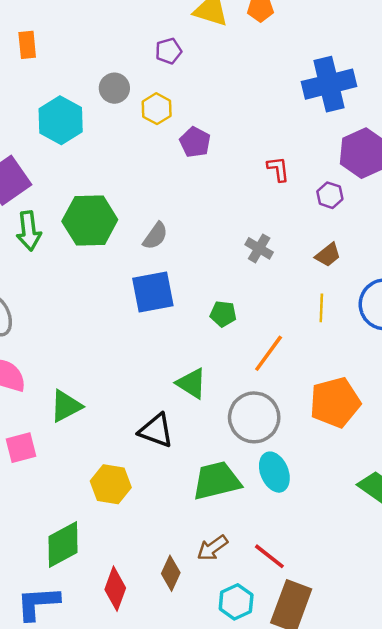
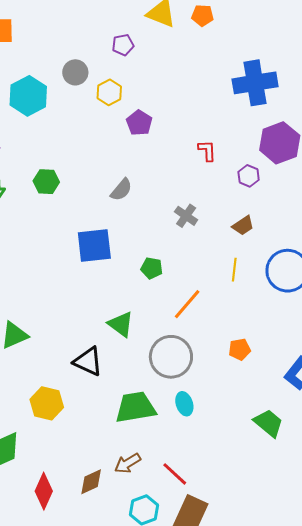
green hexagon: (90, 221) -> (46, 182), size x0.6
gray semicircle: (155, 236) -> (121, 190), moved
orange pentagon: (335, 402) -> (240, 349), size x0.5
cyan ellipse: (274, 472) -> (184, 404), size x0.7
brown diamond: (171, 573) -> (91, 482), turned 36

